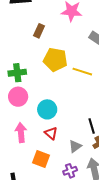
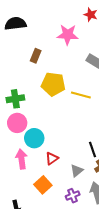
cyan circle: (47, 109) -> (34, 138), moved
red triangle: (51, 133) -> (52, 158), turned 48
orange square: (41, 159) -> (43, 185), turned 30

